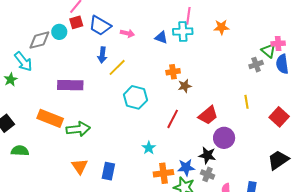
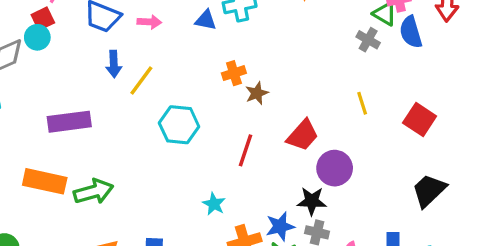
red square: (76, 22) -> (43, 19), moved
gray cross: (256, 65) -> (368, 40), turned -32

